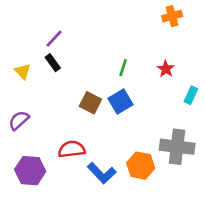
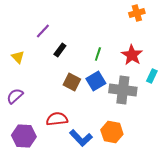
black rectangle: (53, 63) -> (60, 50), moved, turned 72
red star: (166, 69) -> (132, 55), size x1.5
gray cross: (177, 147) -> (123, 90), moved

